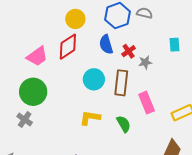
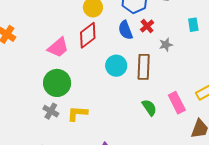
red cross: (129, 51) -> (147, 26), moved
pink rectangle: (147, 103) -> (177, 103), moved
yellow L-shape: (90, 118) -> (77, 113), moved

